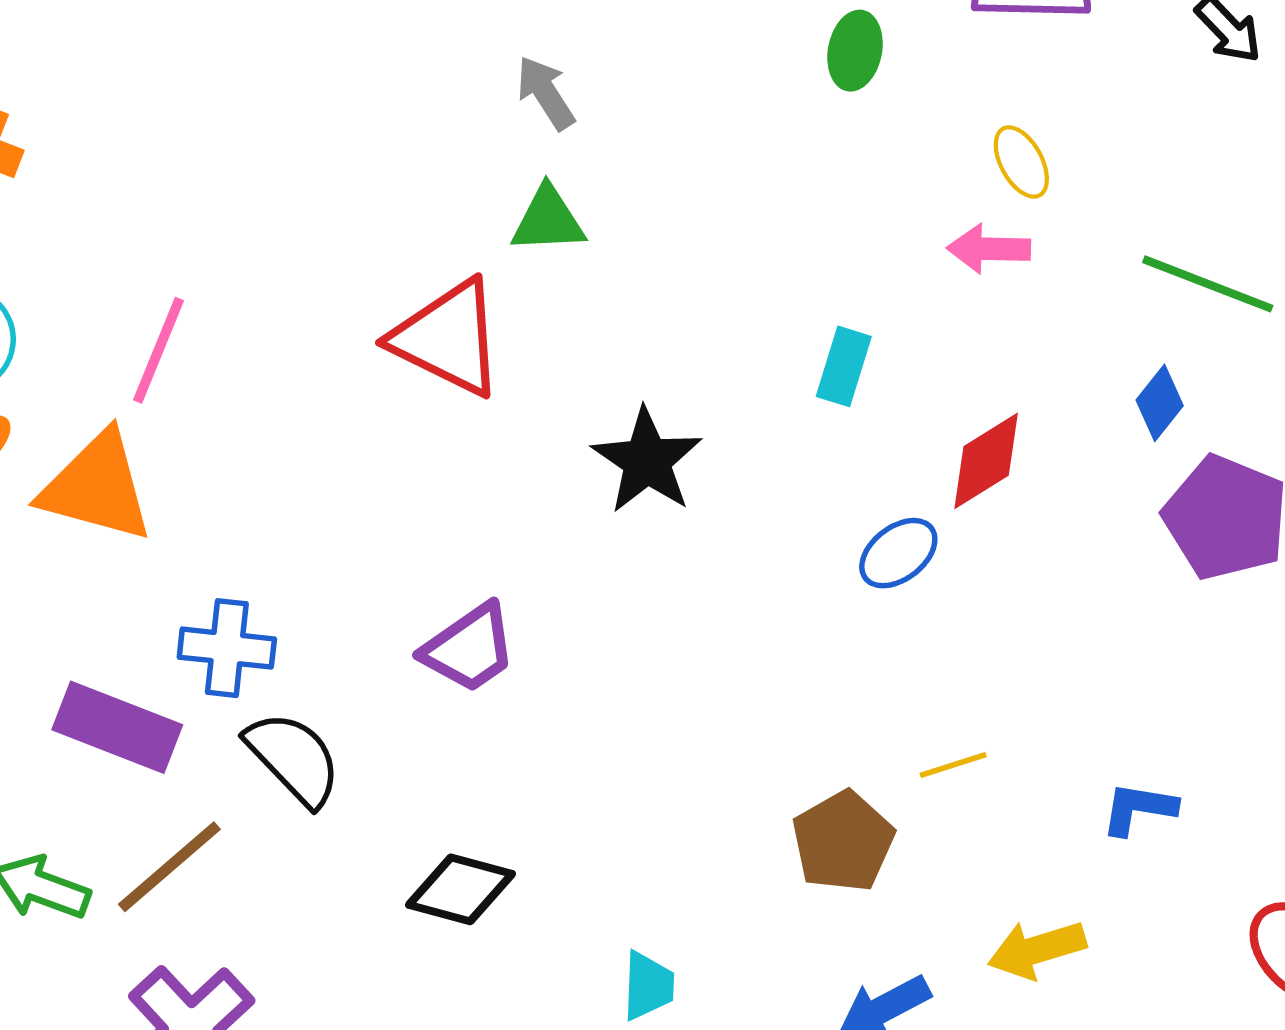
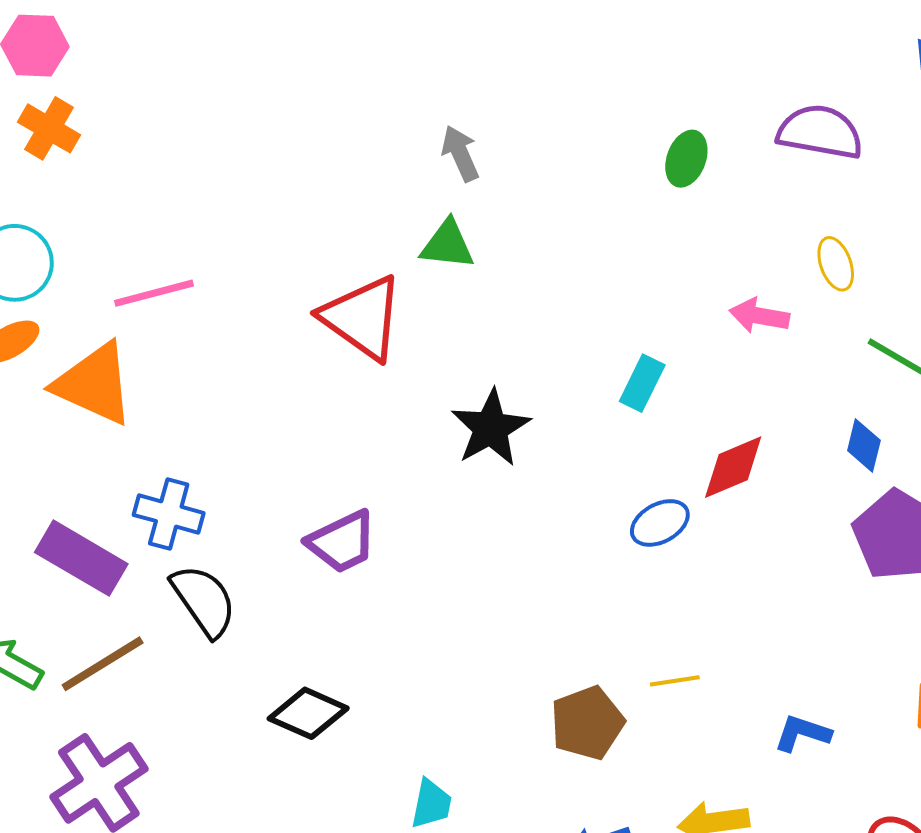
yellow ellipse: (1021, 162) -> (836, 264), moved
pink line: (159, 350) -> (154, 293), turned 44
blue diamond: (1160, 403) -> (864, 445), turned -34

